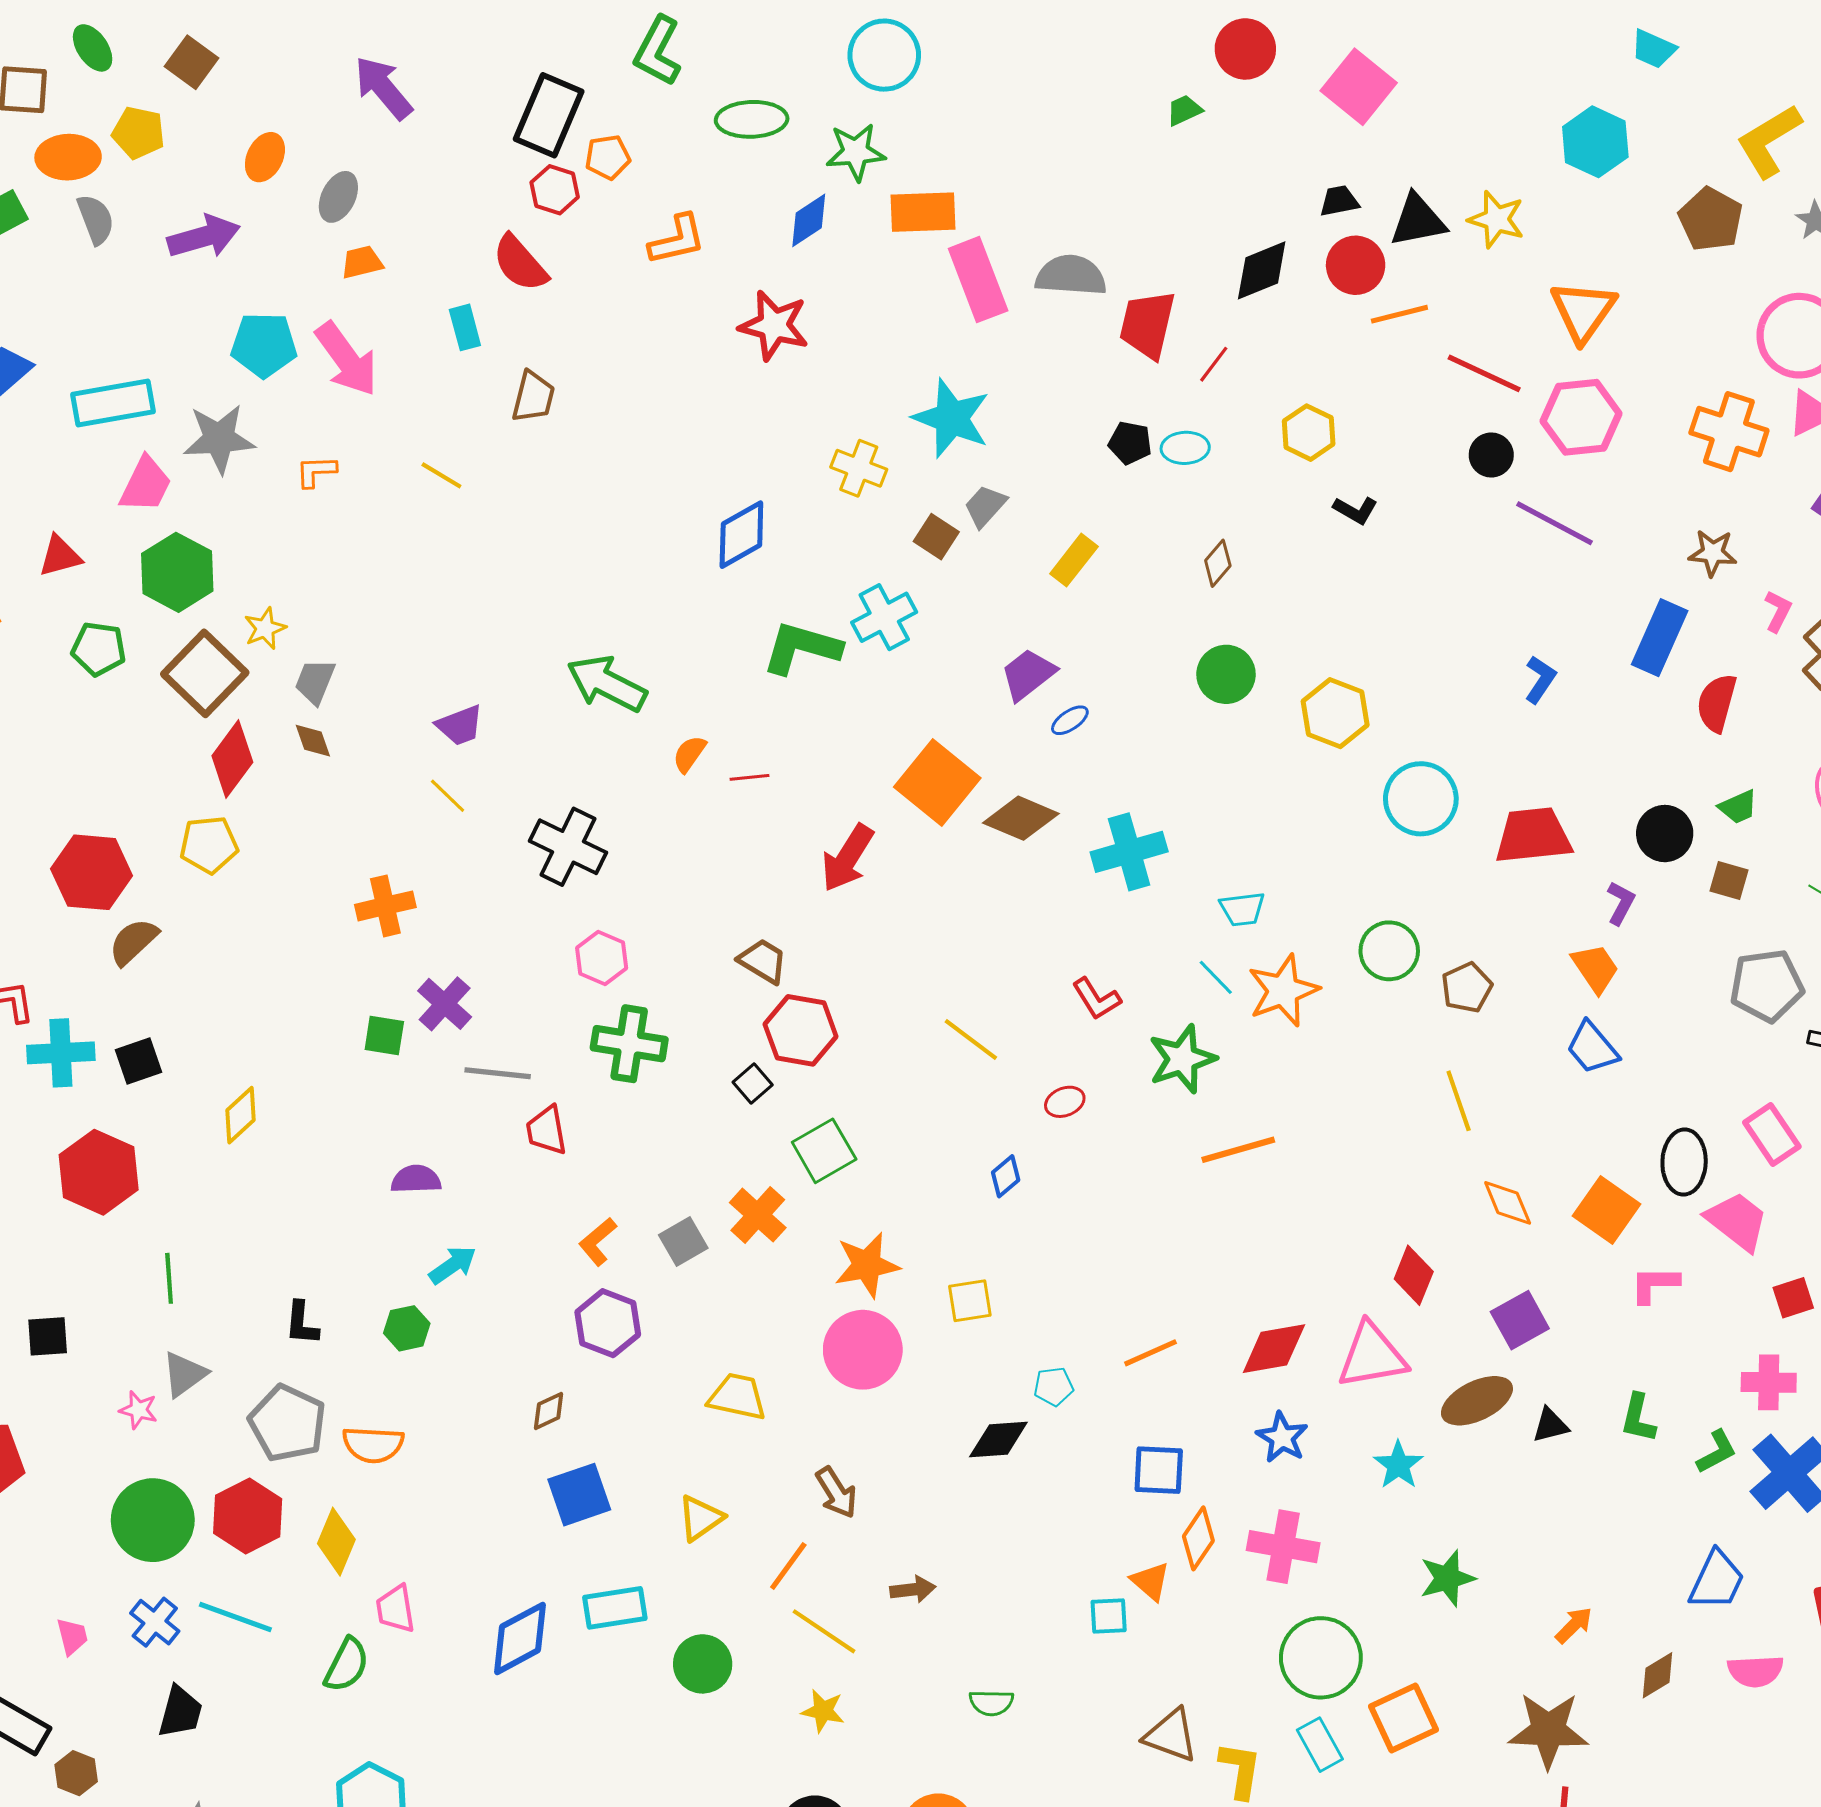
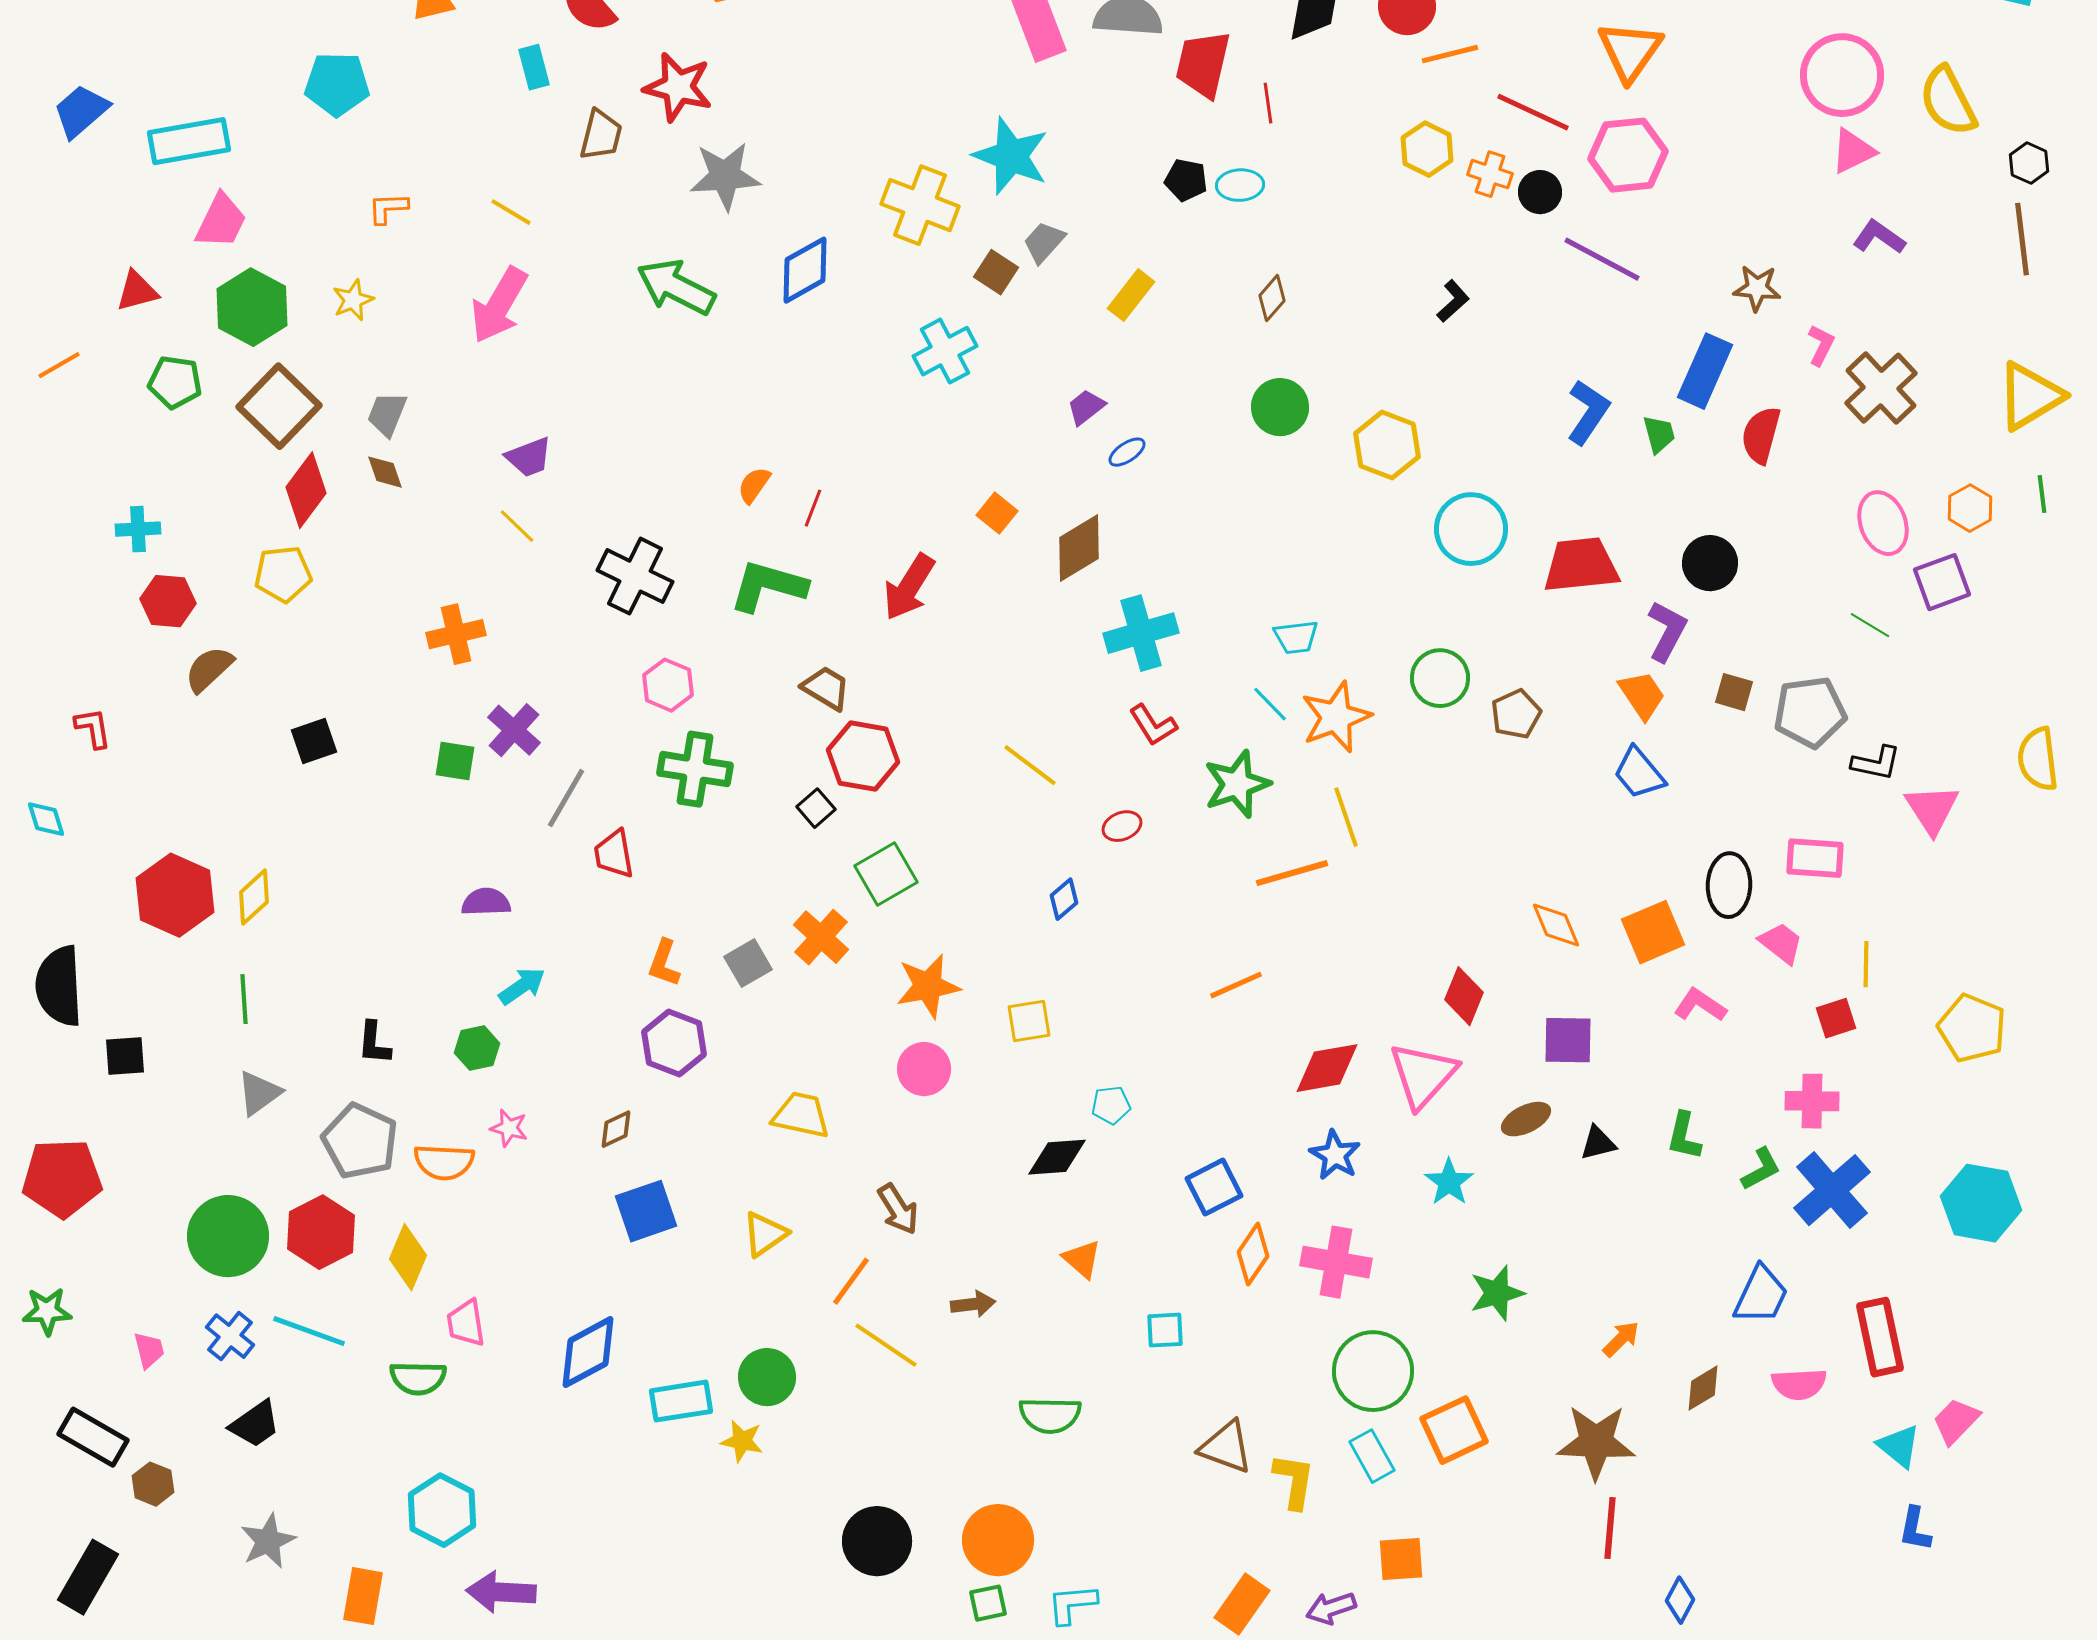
red star: (774, 325) -> (678, 87), moved
pink arrow: (347, 359) -> (499, 305), moved, turned 66
red line: (1214, 364) -> (1268, 103), turned -45
orange cross: (1729, 432) -> (1490, 174), moved, size x0.6
yellow hexagon: (1309, 433) -> (1427, 149), moved
gray star: (219, 439) -> (725, 176), moved
yellow cross: (859, 468) -> (920, 205), size x1.4
black L-shape: (1356, 510) -> (1453, 301), moved, turned -72
yellow star: (265, 628) -> (353, 300), moved
green L-shape: (802, 648) -> (768, 586), moved
purple trapezoid: (1028, 674) -> (1086, 407), size x0.7
blue L-shape: (1540, 679) -> (1588, 412), size x1.4
green arrow: (607, 684) -> (676, 287), moved
red line: (750, 777) -> (813, 508), turned -63
orange square: (937, 782) -> (997, 513), size x0.5
green trapezoid: (1738, 807) -> (1659, 434), moved, turned -81
brown diamond: (1021, 818) -> (1079, 548), turned -54
cyan cross: (1129, 852) -> (1141, 633), moved
red hexagon: (92, 872) -> (168, 601), size x0.7
brown square: (1729, 880) -> (1734, 692), moved
purple L-shape: (1621, 903) -> (1667, 631), size x1.4
cyan cross: (61, 1053) -> (138, 529), moved, size x0.7
black square: (138, 1061) -> (314, 741), moved
gray line: (498, 1073) -> (566, 798), turned -66
yellow line: (1459, 1101) -> (1346, 817), moved
yellow diamond: (240, 1115) -> (254, 897), moved
pink rectangle: (1772, 1134) -> (1815, 858), turned -52
orange square: (1607, 1210) -> (1653, 932), turned 32
pink trapezoid: (1737, 1221) -> (1781, 943), size x0.7
orange L-shape: (598, 1242) -> (664, 963), turned -30
pink L-shape: (1654, 1284) -> (1700, 1005), turned 34
purple square: (1520, 1320) -> (1568, 1040), turned 30
pink circle: (863, 1350) -> (924, 1069), size x0.7
orange line: (1150, 1353) -> (1236, 985), moved
pink triangle: (1372, 1356) -> (1423, 1075), turned -38
brown ellipse: (1477, 1401) -> (1526, 1119), size x0.7
pink star: (138, 1410) -> (509, 1128), moved
blue square: (1159, 1470) -> (1214, 1187), turned -30
orange triangle: (1150, 1581) -> (1082, 1259), moved
cyan rectangle: (615, 1608) -> (681, 1401), moved
green semicircle: (347, 1665) -> (418, 1378), turned 64
green semicircle: (991, 1703) -> (1050, 1415), size x1.4
yellow star: (823, 1711) -> (742, 1441), moved
black trapezoid: (180, 1712) -> (255, 1424), turned 40

